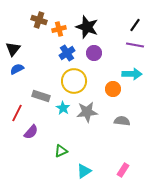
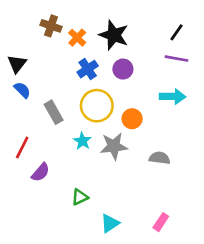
orange cross: (59, 29) -> (77, 38), turned -32
blue semicircle: (17, 69) -> (22, 90), turned 72
orange circle: (113, 89) -> (132, 119), moved
gray rectangle: (41, 96) -> (54, 112), moved, turned 42

